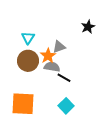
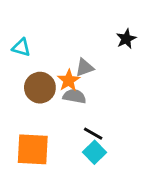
cyan triangle: (28, 38) -> (21, 47), moved, turned -48
black line: (64, 78) -> (93, 134), moved

